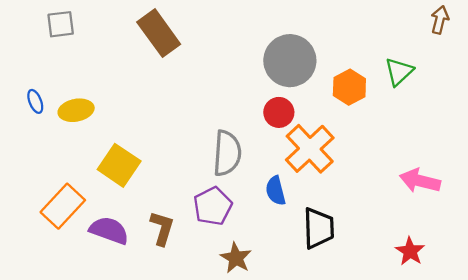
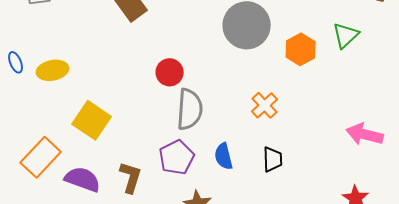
red circle: (279, 112) -> (170, 72), moved
orange cross: (310, 149) -> (265, 105), size x0.6
blue semicircle: (276, 191) -> (224, 156), moved
black trapezoid: (319, 228) -> (273, 159), moved, size x0.7

